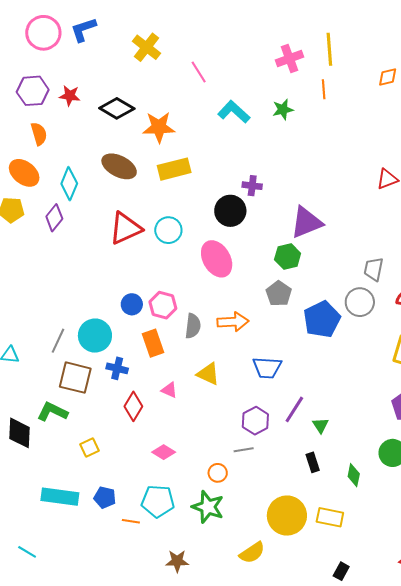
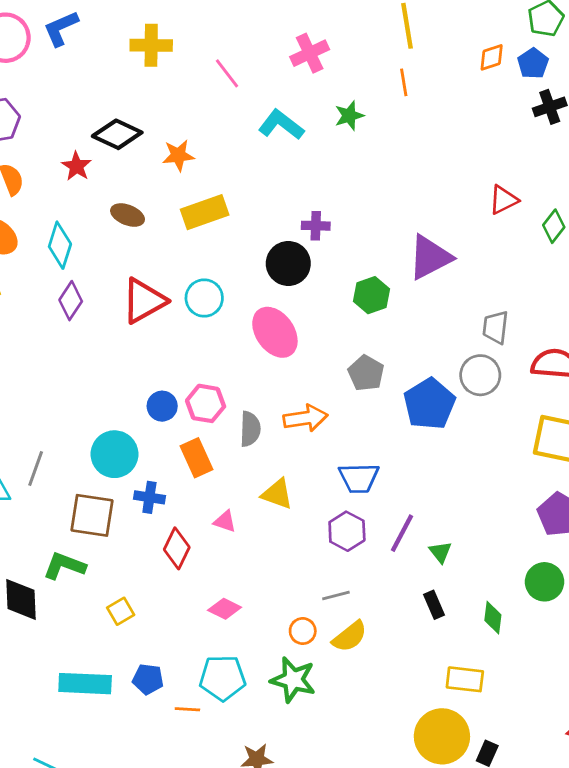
yellow cross: (146, 47) -> (151, 45), turned -32
pink cross: (290, 58) -> (310, 53), moved
red star: (70, 96) -> (77, 166), moved, turned 30
orange star: (159, 127) -> (178, 155), size x0.7
brown ellipse: (119, 166) -> (128, 215), size x0.7
purple diamond: (54, 218) -> (71, 301), moved
purple triangle: (306, 222) -> (430, 257), moved
green hexagon: (288, 256) -> (371, 295), moved
gray line: (58, 341) -> (36, 469), moved
purple hexagon: (255, 421) -> (347, 531), moved
yellow circle: (287, 516) -> (442, 736), moved
yellow semicircle: (252, 553) -> (350, 637), moved

